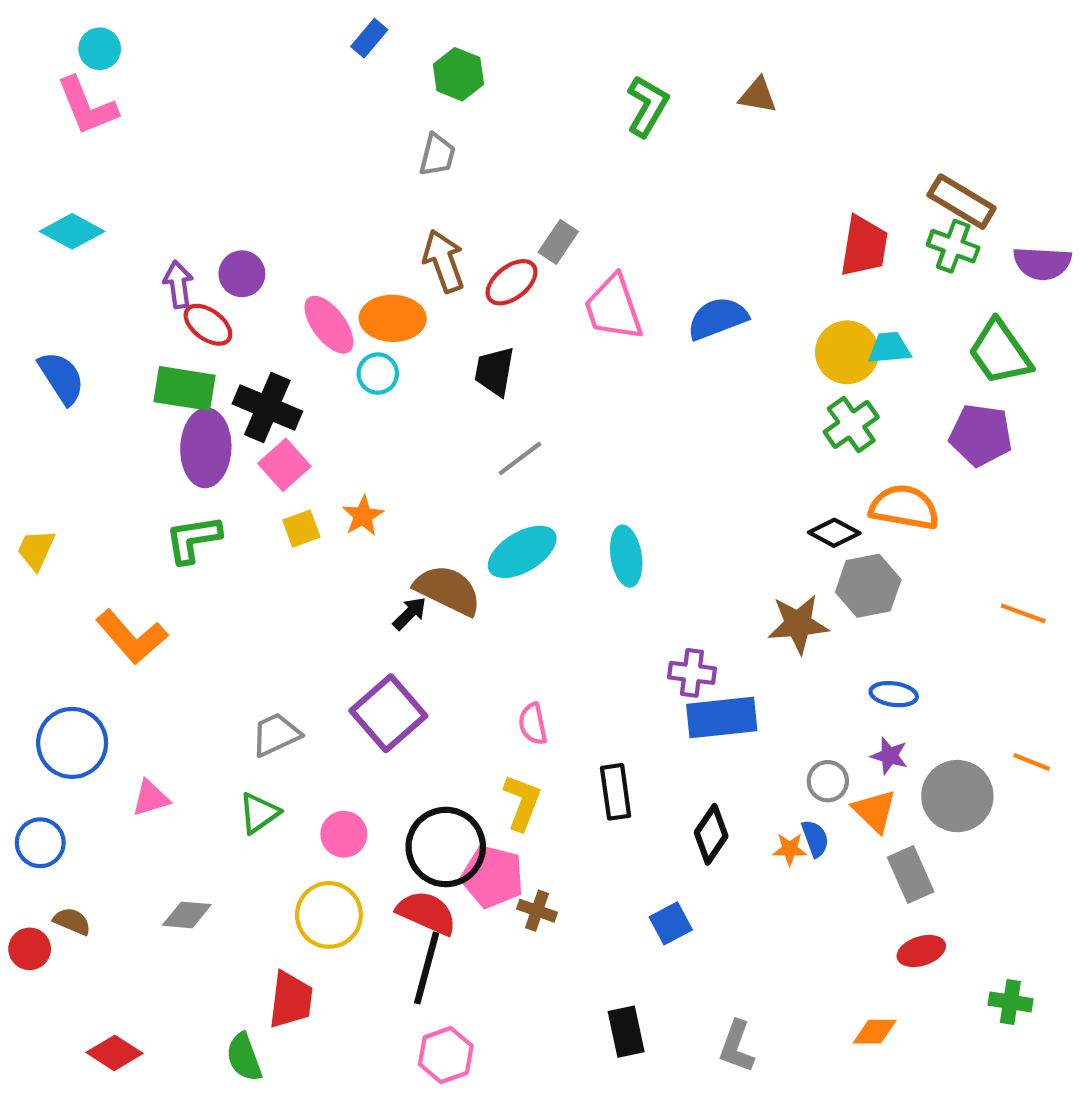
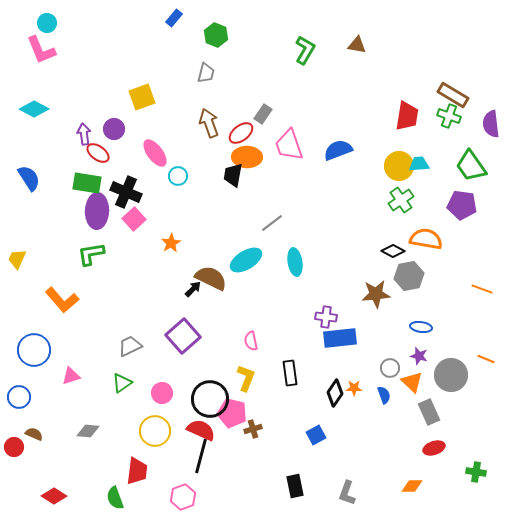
purple semicircle: (1042, 263) -> (491, 124), turned 80
orange ellipse: (393, 318) -> (247, 157), moved
gray line: (520, 458) -> (272, 223), moved
yellow square: (301, 529) -> (142, 97), moved, size x1.5
orange star: (790, 849) -> (354, 388), moved
brown cross: (537, 911) -> (253, 429), turned -36
pink hexagon: (446, 1055) -> (183, 497), moved

